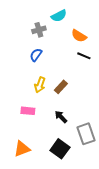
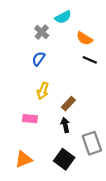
gray cross: (39, 30) -> (42, 32), turned -32
brown rectangle: (61, 87) -> (68, 104), moved
black arrow: (61, 117) -> (65, 125), turned 32

